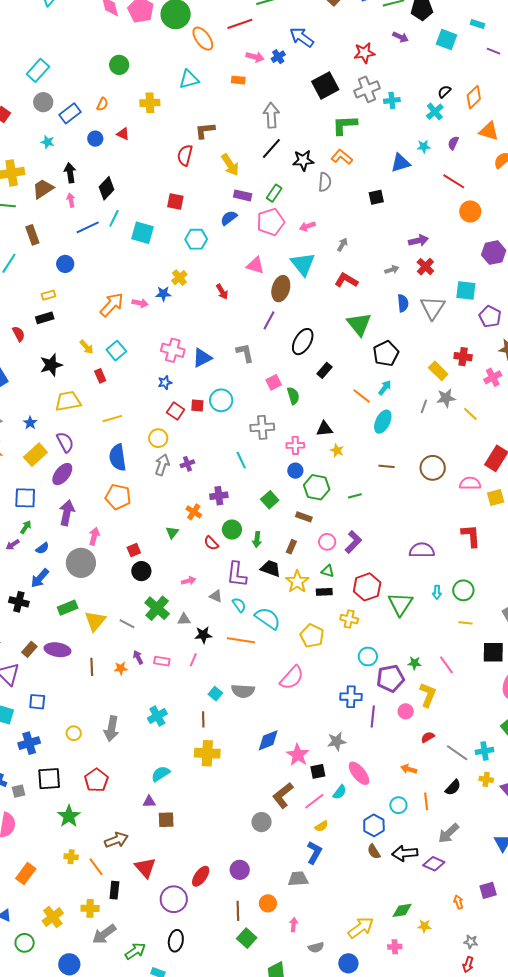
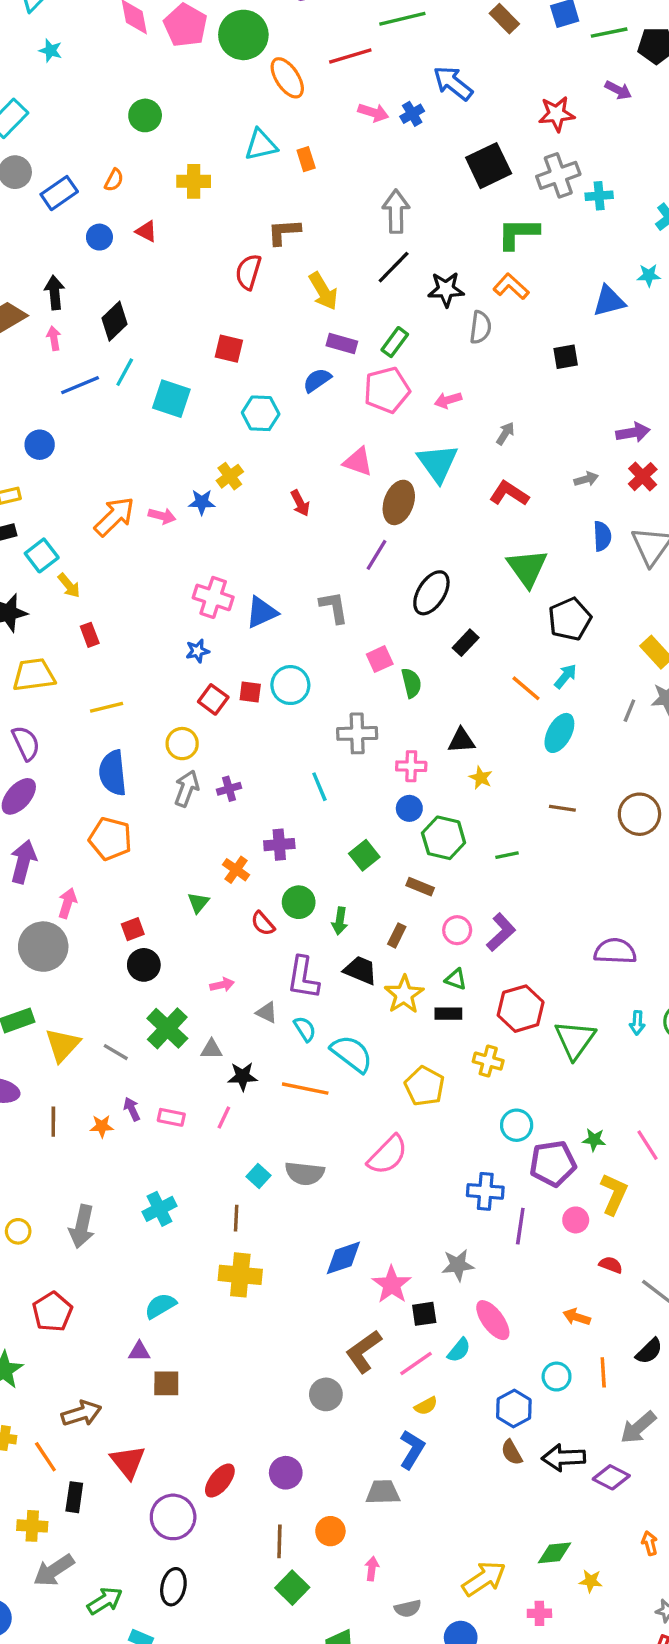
orange rectangle: (238, 80) -> (306, 159), moved, turned 64
cyan star: (48, 142) -> (50, 51), moved
cyan square: (116, 351) -> (42, 555), moved
red semicircle: (428, 737) -> (611, 1265), turned 48

